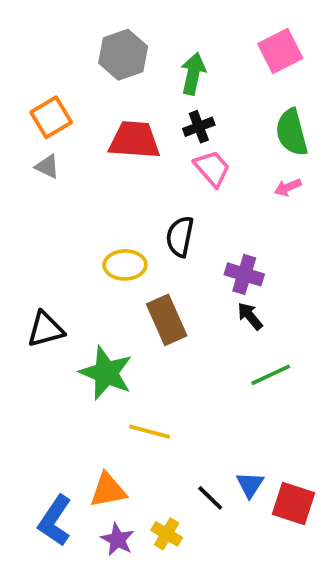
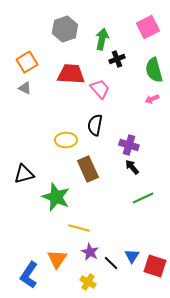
black cross: (199, 127) -> (117, 59), moved
pink trapezoid: (212, 168) -> (100, 89), moved
orange triangle: (108, 490) -> (57, 259), turned -45
purple star: (117, 540) -> (90, 252), moved

